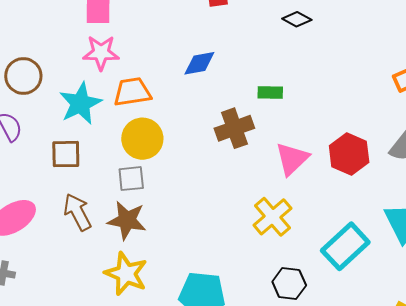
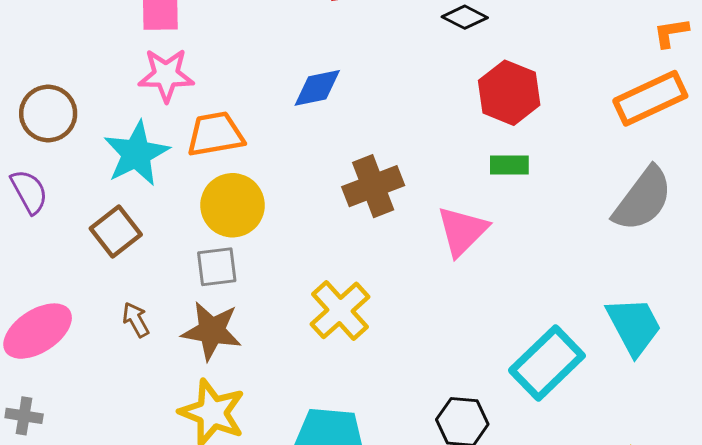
green rectangle: (270, 93) -> (509, 165), moved
brown square: (66, 154) -> (116, 231), turned -36
red hexagon: (349, 154) -> (509, 93), moved
brown arrow: (78, 212) -> (136, 320), size x0.6
yellow cross: (272, 217) -> (340, 310), moved

